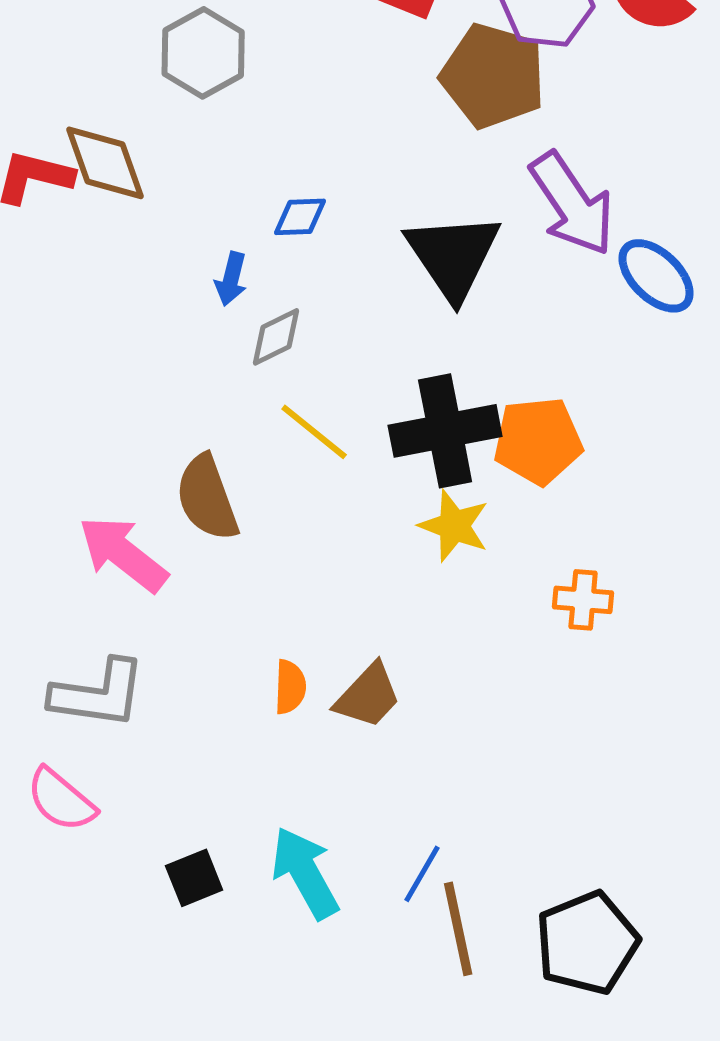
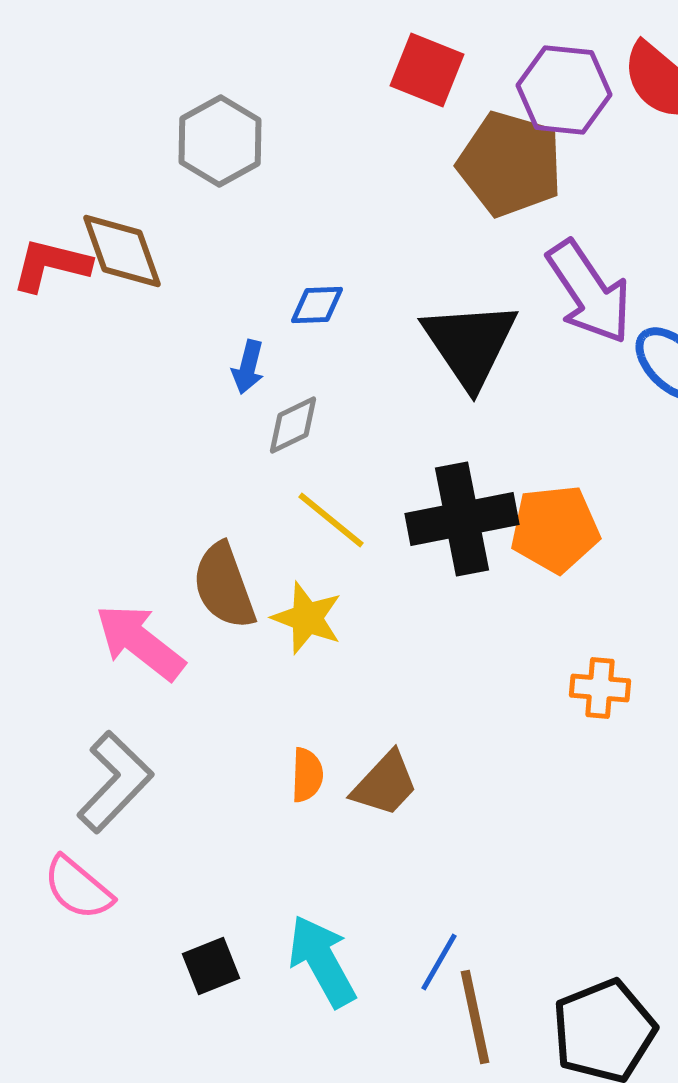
yellow star: (454, 526) -> (307, 618), moved
gray L-shape: (98, 694) -> (115, 782), turned -54

